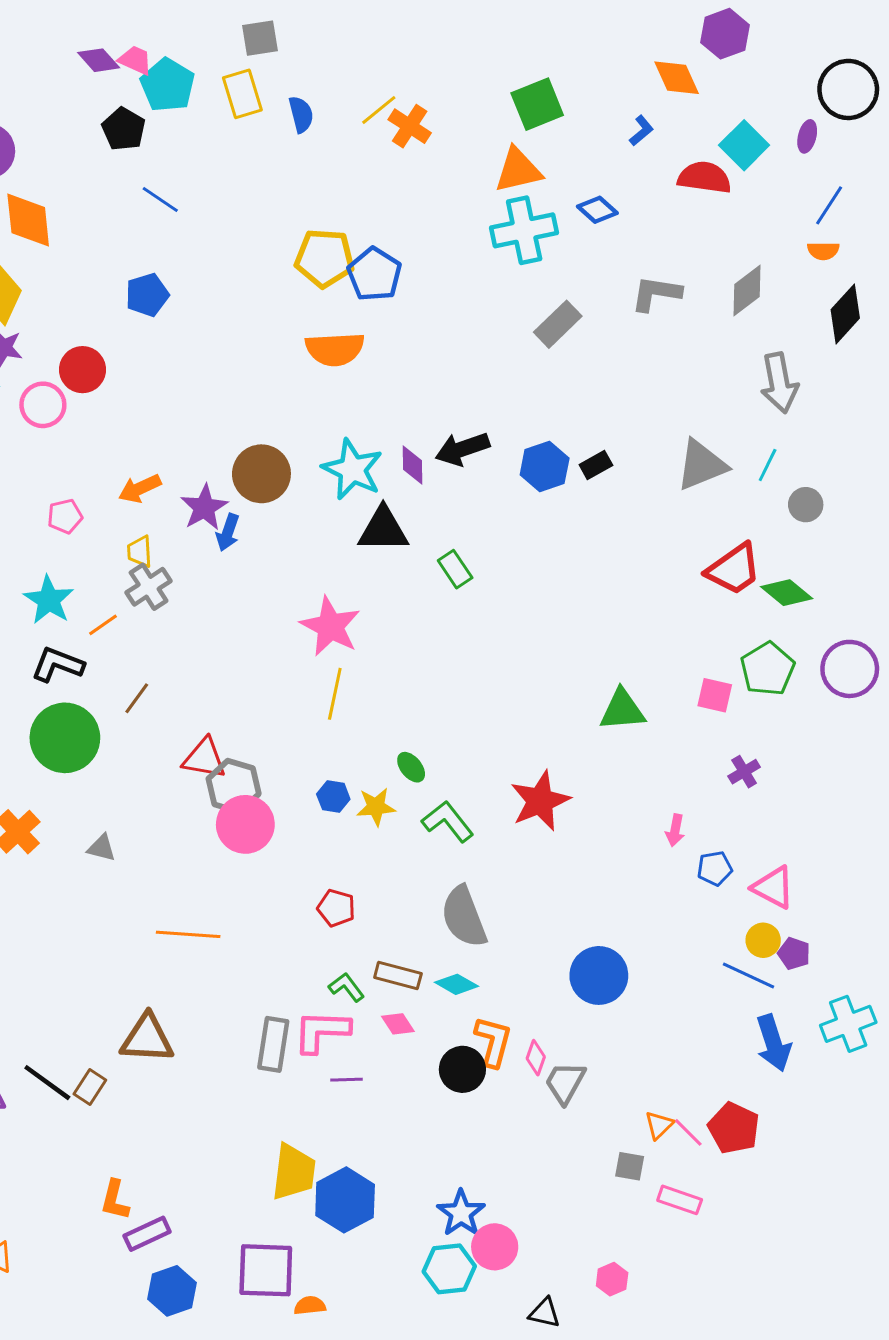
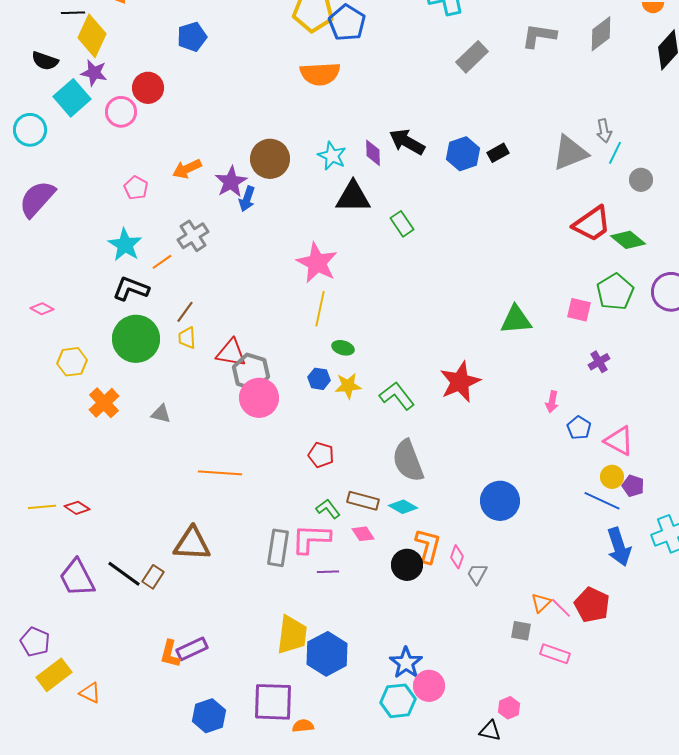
gray arrow: (779, 383) -> (604, 131), moved, size x0.6
black arrow: (462, 449) -> (407, 142), turned 48
cyan star: (352, 469) -> (332, 156), size x0.7
pink pentagon: (65, 516) -> (136, 188), turned -30
yellow trapezoid: (140, 552) -> (187, 338), moved
green ellipse: (411, 767) -> (343, 348), moved, turned -35
blue pentagon: (715, 868) -> (579, 428), turned -30
gray trapezoid: (565, 1083) -> (477, 574), size x0.7
purple rectangle: (147, 1234) -> (192, 649), moved
black triangle: (545, 1313) -> (490, 731), moved

